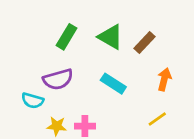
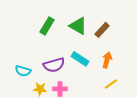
purple semicircle: (58, 79) -> (54, 65), moved
orange arrow: (164, 79) -> (107, 60), moved

